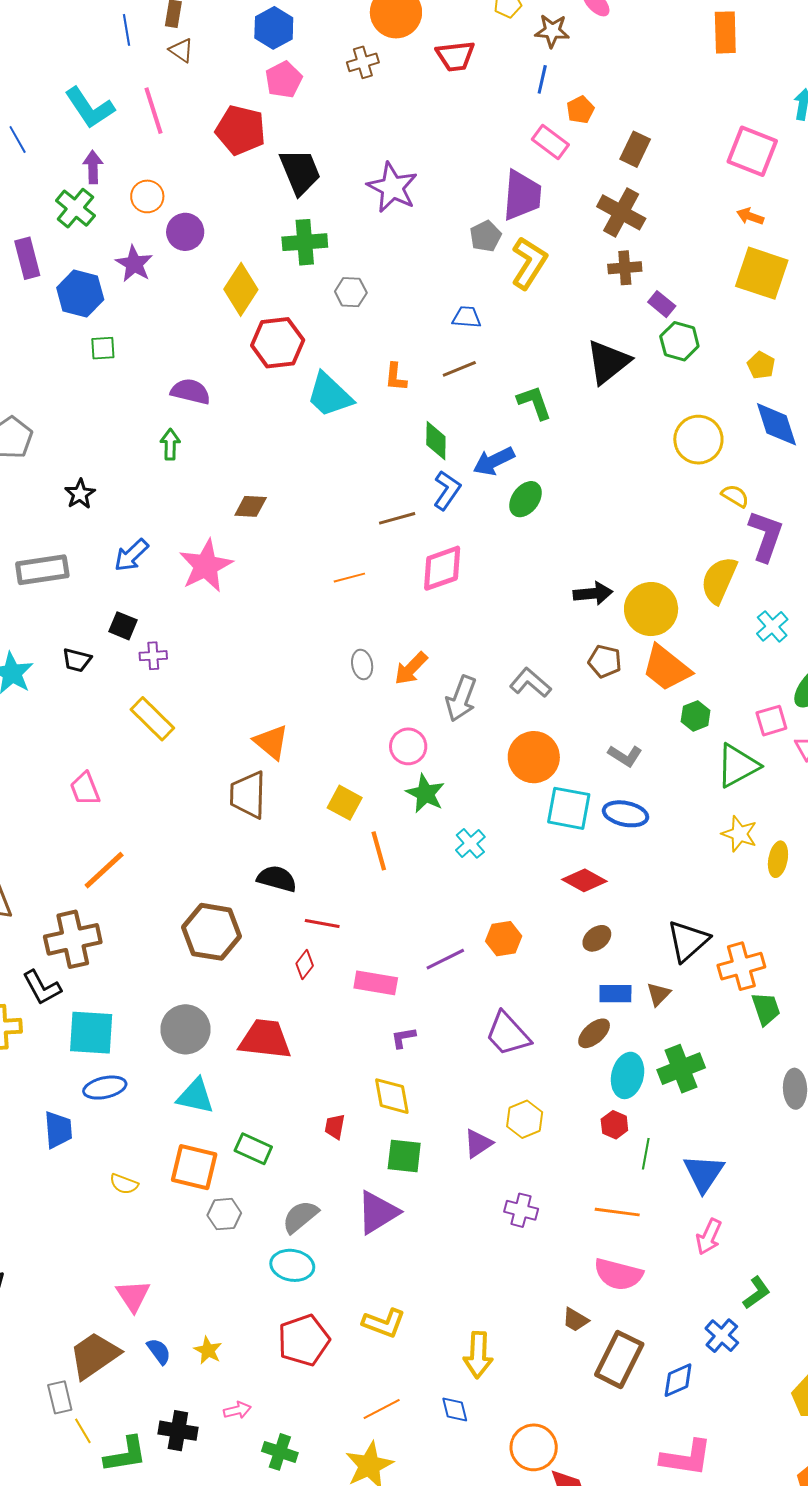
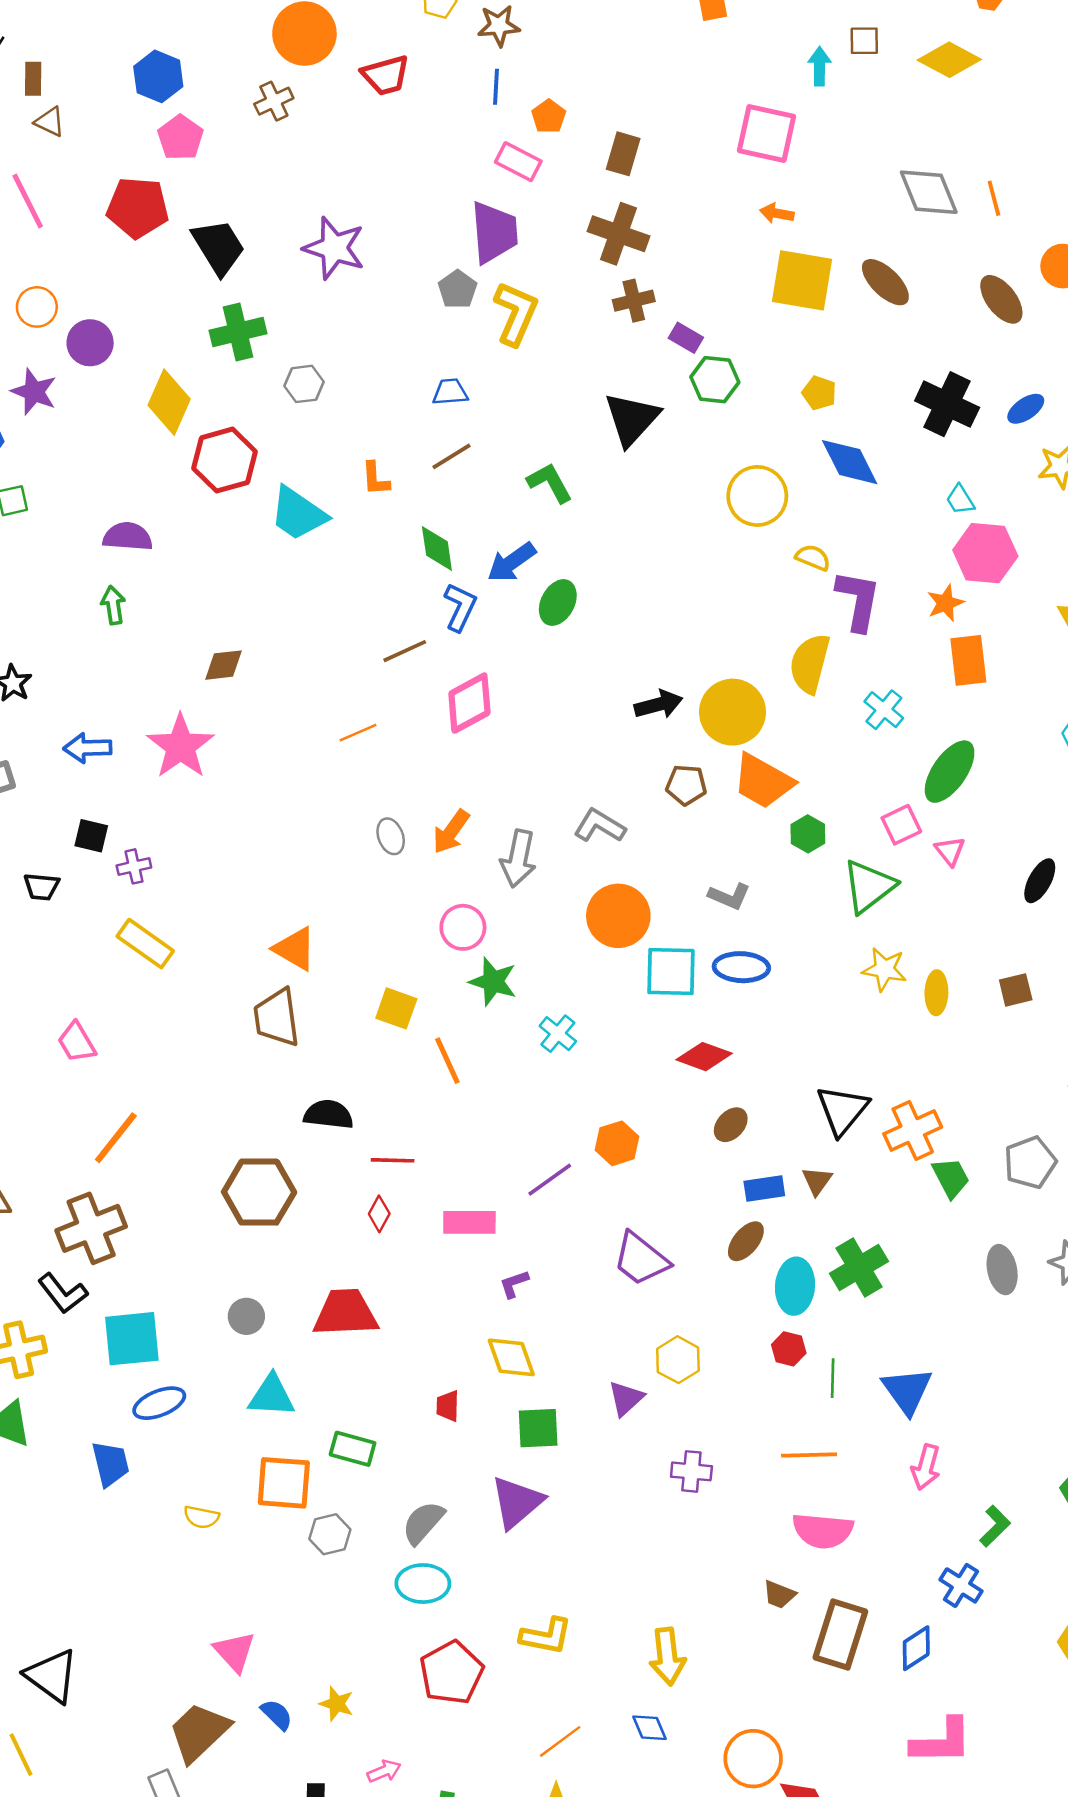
blue arrow: (131, 555) -> (88, 748), turned 51
gray circle: (185, 1029) -> (246, 1316), size x0.6

